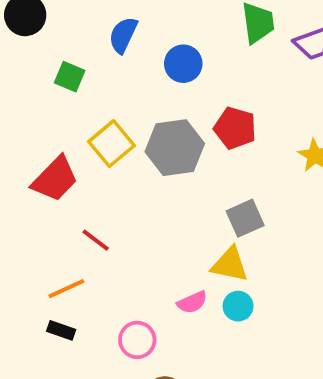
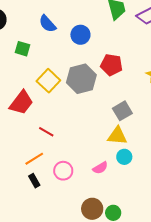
blue semicircle: (123, 35) -> (48, 24), turned -60
pink semicircle: (192, 302) -> (100, 168), moved
black rectangle: (61, 330) -> (34, 181), turned 48
pink circle: (137, 340) -> (63, 171), moved

